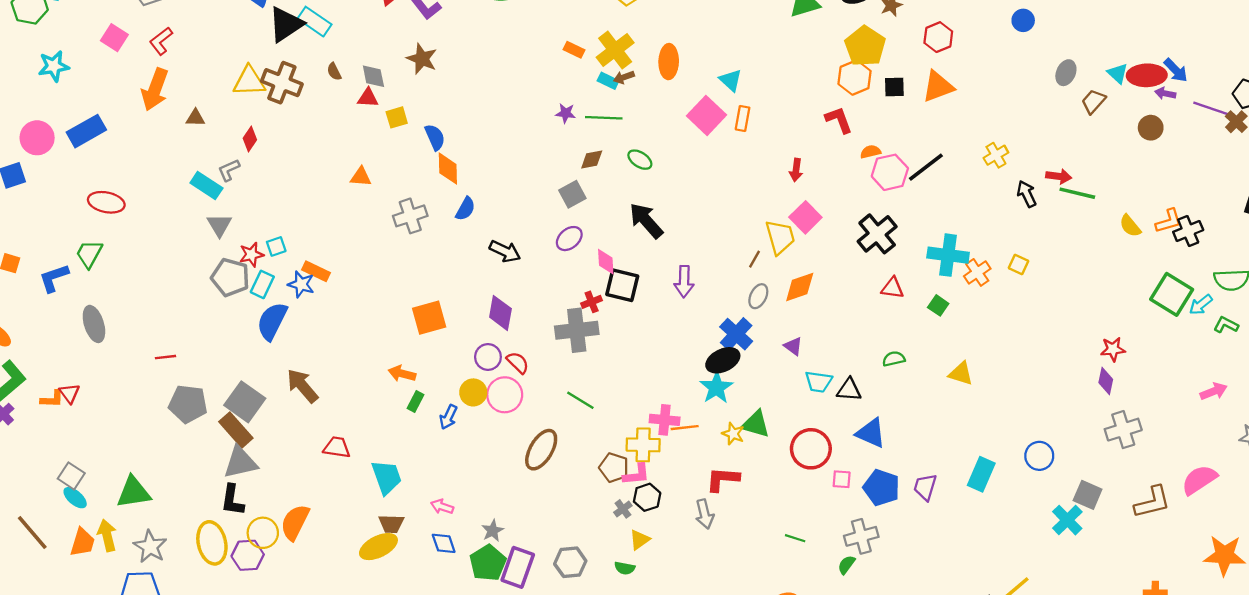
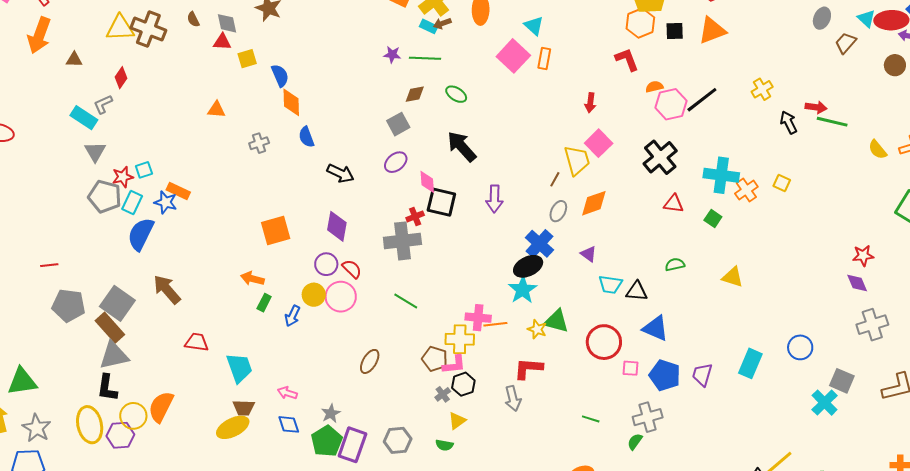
blue semicircle: (465, 209) -> (306, 137), turned 130
gray cross: (410, 216) -> (259, 143), size x0.7
purple diamond: (1106, 381) -> (857, 283), turned -35
brown ellipse: (541, 450) -> (370, 361), moved, size x0.7

